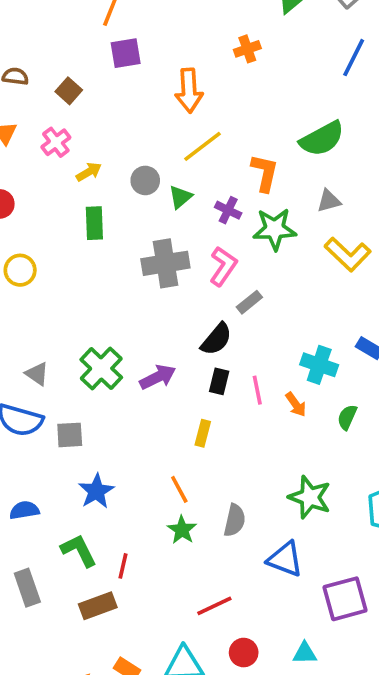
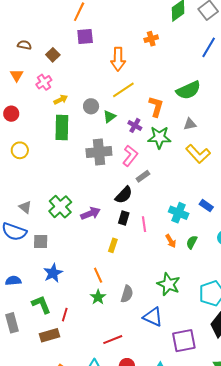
green rectangle: (94, 223) -> (62, 128), size x1.4
orange arrow: (296, 404) -> (171, 241), moved

